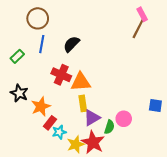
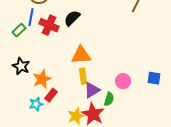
blue line: (42, 44) -> (31, 17), moved
red cross: (61, 75) -> (49, 25), moved
pink circle: (124, 119) -> (123, 81), moved
cyan star: (59, 132) -> (36, 104), moved

